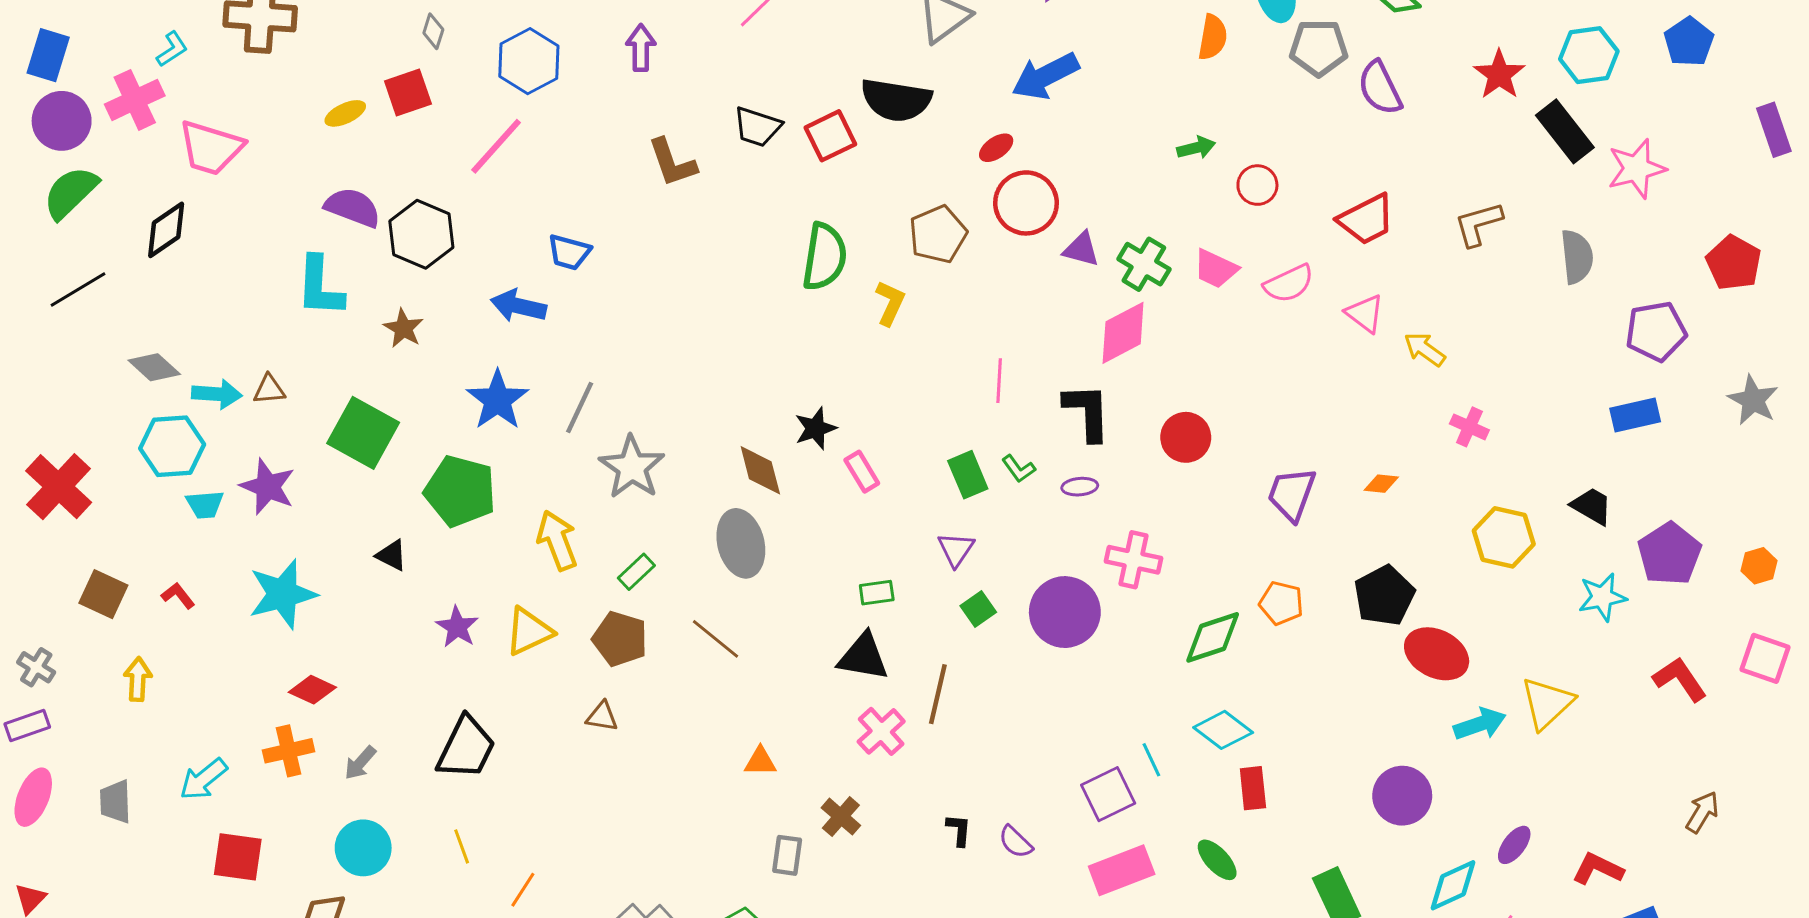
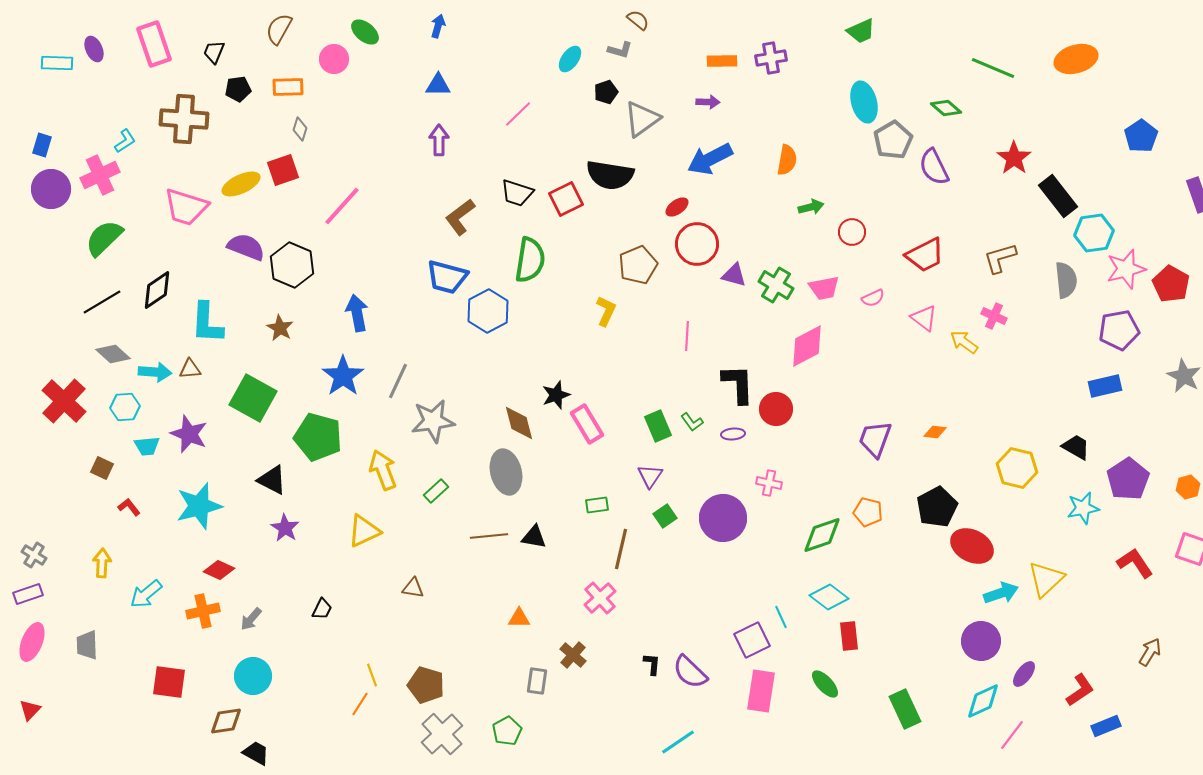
orange semicircle: (1213, 37) -> (787, 160), moved
gray pentagon: (1319, 48) -> (893, 140), turned -30
blue rectangle: (48, 55) -> (42, 145), size x0.7
cyan hexagon: (1589, 55) -> (1094, 233), moved
blue hexagon: (529, 61) -> (488, 311), moved
yellow ellipse: (345, 113) -> (241, 184), size x1.4
pink trapezoid: (211, 148) -> (186, 207), moved
brown L-shape: (672, 163) -> (460, 217), turned 72
pink star: (1637, 169) -> (1126, 269), moved
green semicircle: (71, 193) -> (104, 238), moved
black diamond: (166, 230) -> (157, 290), moved
blue trapezoid: (569, 252) -> (447, 277), moved, size x1.4
green semicircle: (824, 257) -> (530, 260), moved
pink trapezoid: (1216, 269) -> (824, 288), turned -36
pink semicircle: (1289, 284) -> (873, 298), size x0.7
cyan L-shape: (320, 287) -> (207, 323), moved
black line: (78, 290) -> (102, 302), moved
blue arrow: (518, 306) -> (357, 313), turned 66
pink diamond: (1123, 333) -> (807, 346), moved
pink line: (999, 381) -> (687, 336), moved
pink cross: (1469, 427) -> (994, 316), moved
red circle: (1186, 437) -> (776, 409), moved
cyan hexagon: (172, 446) -> (125, 407), size x0.7
gray star: (632, 467) -> (433, 421), turned 30
pink rectangle: (862, 472) -> (587, 424), size x1.4
red cross: (59, 487) -> (64, 401), moved
black triangle: (392, 555) -> (272, 480), size x1.4
pink cross: (1133, 560) -> (769, 483), size x0.7
brown square: (103, 594) -> (102, 468), moved, size x0.7
purple star: (457, 627) -> (285, 528), moved
brown pentagon: (620, 639) -> (426, 685), moved
brown line: (715, 639) -> (489, 536), turned -45
black triangle: (863, 657) -> (534, 537), moved, size x0.7
brown line: (938, 694) -> (621, 549), moved
black trapezoid: (466, 748) -> (322, 609), size x0.5
cyan arrow: (203, 779) -> (146, 594), moved
purple circle: (1402, 796) -> (981, 641), moved
purple semicircle: (1016, 842) -> (690, 672), size x1.5
yellow line: (462, 846) -> (372, 675), moved
red L-shape: (1598, 869) -> (1080, 690), turned 120
pink rectangle: (1122, 870) -> (761, 691), turned -60

